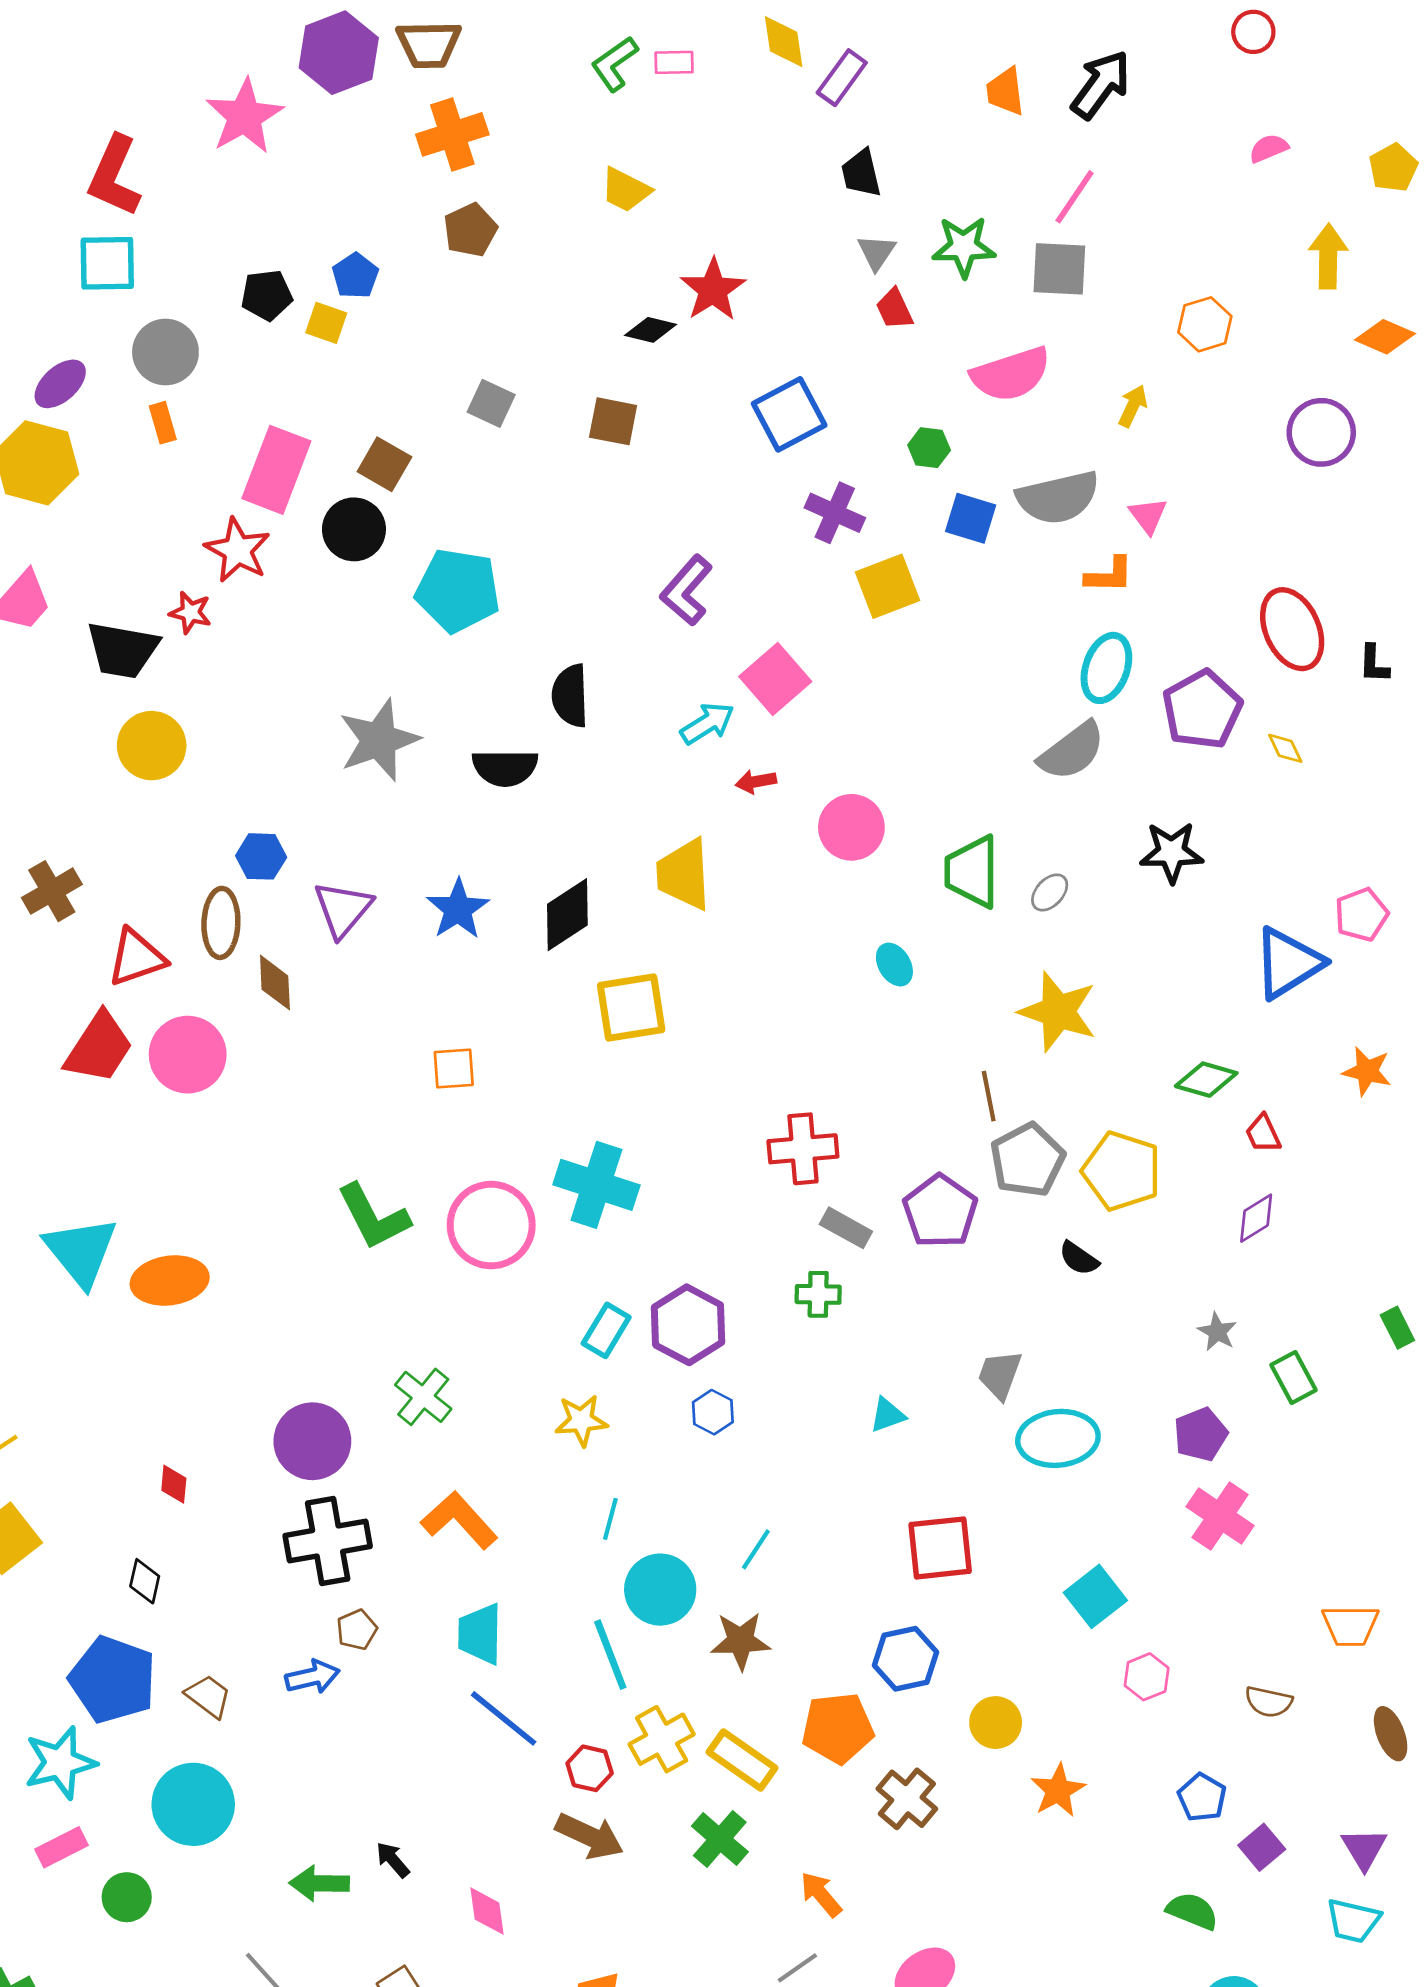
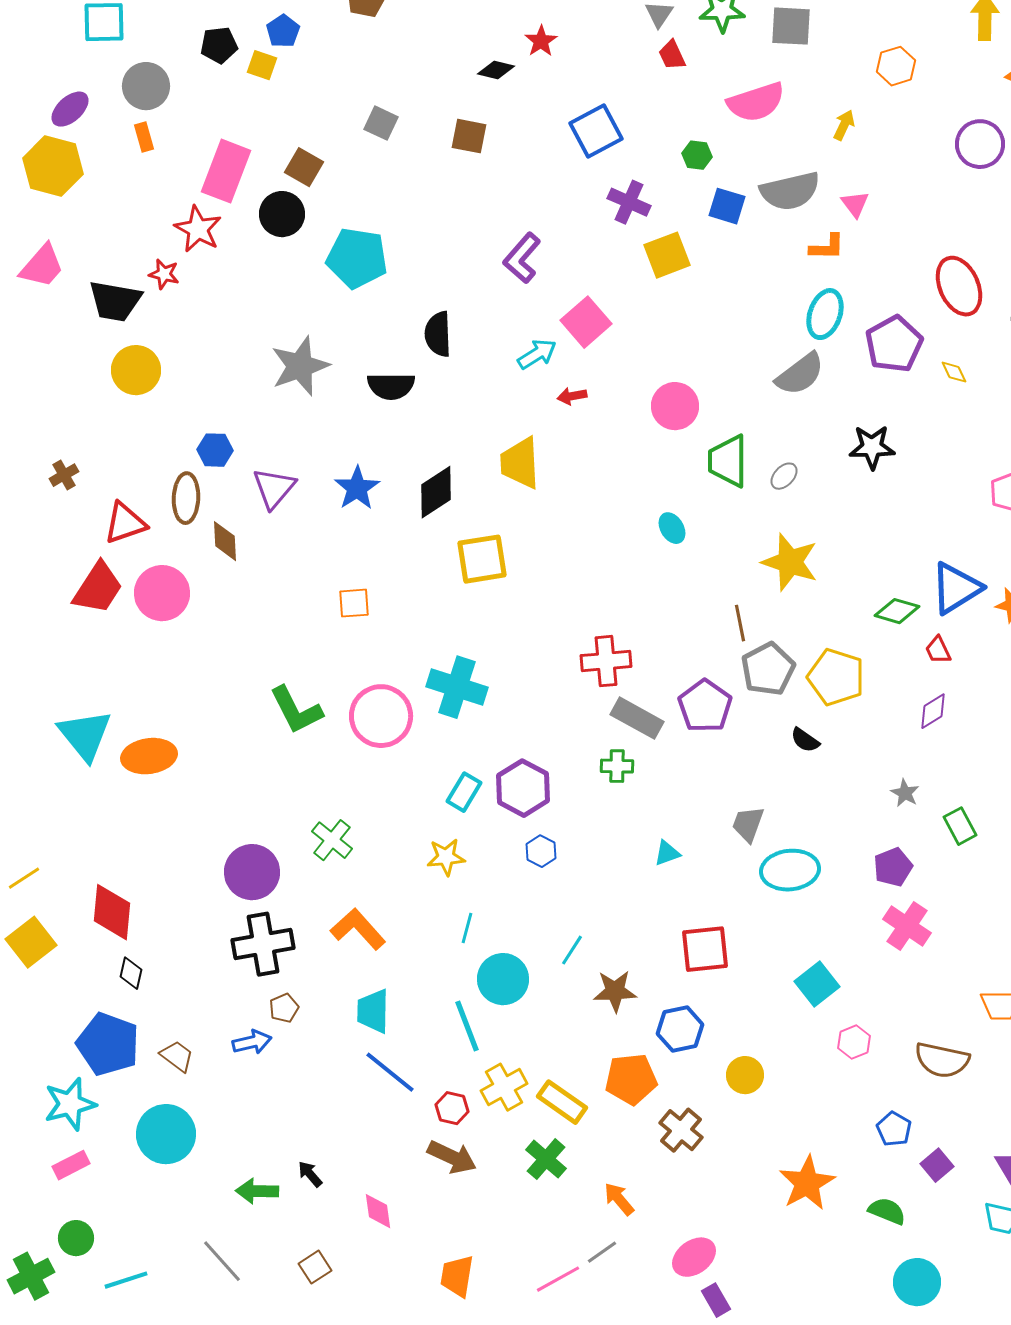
red star: (713, 290) -> (541, 41), size x0.7
pink circle: (851, 827) -> (675, 406), moved
brown cross: (52, 891) -> (64, 475), size x0.7
blue triangle: (1288, 963) -> (956, 588), moved
gray rectangle: (846, 1228) -> (637, 718), size x1.4
red diamond: (174, 1484) -> (112, 912), moved, size x2.0
brown star: (741, 1641) -> (615, 991), moved
brown semicircle: (1269, 1702) -> (942, 1060), size x1.6
orange star: (1058, 1790) -> (807, 1183), moved, size x1.4
green circle: (127, 1897) -> (76, 1238), moved

